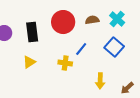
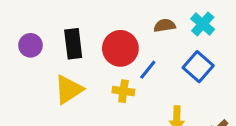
red circle: (63, 22) -> (120, 48), moved
yellow triangle: (29, 62) -> (69, 90), size x1.5

